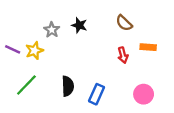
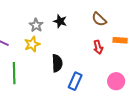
yellow star: (34, 51) -> (32, 44), moved
green line: (26, 85) -> (14, 73), turned -45
black semicircle: (68, 86) -> (57, 63), moved

